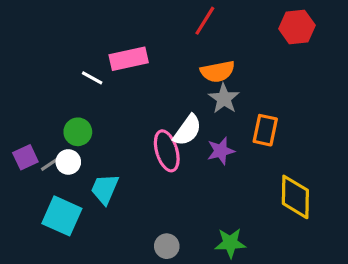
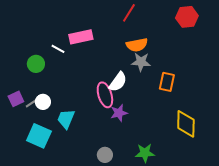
gray star: (224, 98) -> (141, 62), turned -30
green circle: (78, 132) -> (36, 64), moved
purple star: (221, 151) -> (119, 113), moved

